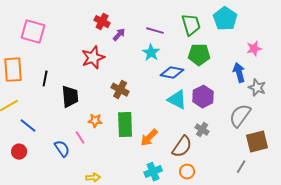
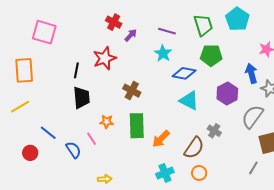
black line: (45, 79) -> (76, 70), moved
purple hexagon: (203, 97) -> (227, 94), moved
blue line: (28, 126) -> (48, 133), moved

